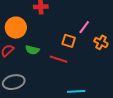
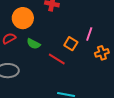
pink line: (84, 27) -> (89, 34), turned -32
orange cross: (101, 42) -> (102, 53), turned 32

